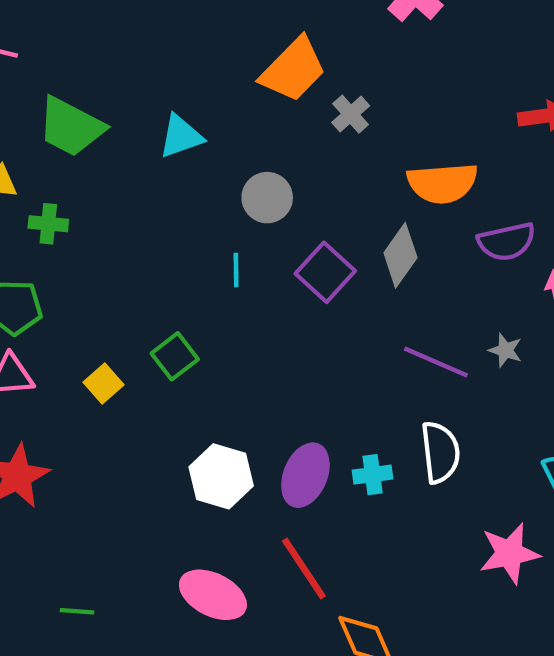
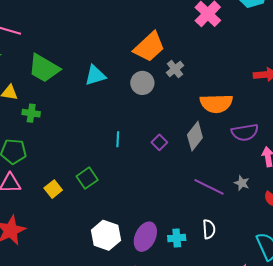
gray circle: (267, 198) -> (142, 83), moved
purple square: (325, 272) -> (159, 142), size x0.6
white semicircle: (440, 452) -> (209, 229), size x0.7

